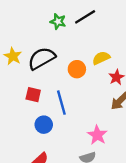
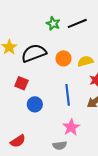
orange circle: (77, 69) -> (63, 58), moved
blue line: (61, 103) -> (68, 95), moved
blue circle: (44, 125) -> (35, 104), moved

